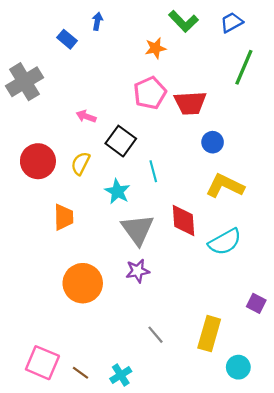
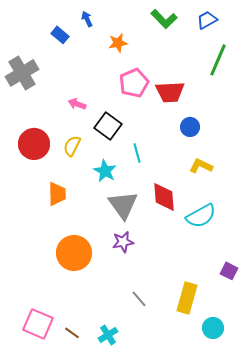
blue arrow: (97, 21) -> (87, 19), turned -35
orange star: (155, 48) -> (118, 43), moved
yellow L-shape: (225, 186) -> (201, 166), size x0.7

